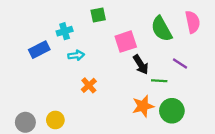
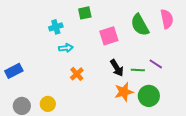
blue rectangle: (39, 50) -> (14, 71), moved
purple line: (180, 63) -> (156, 64), moved
black arrow: (141, 65) -> (117, 68), moved

